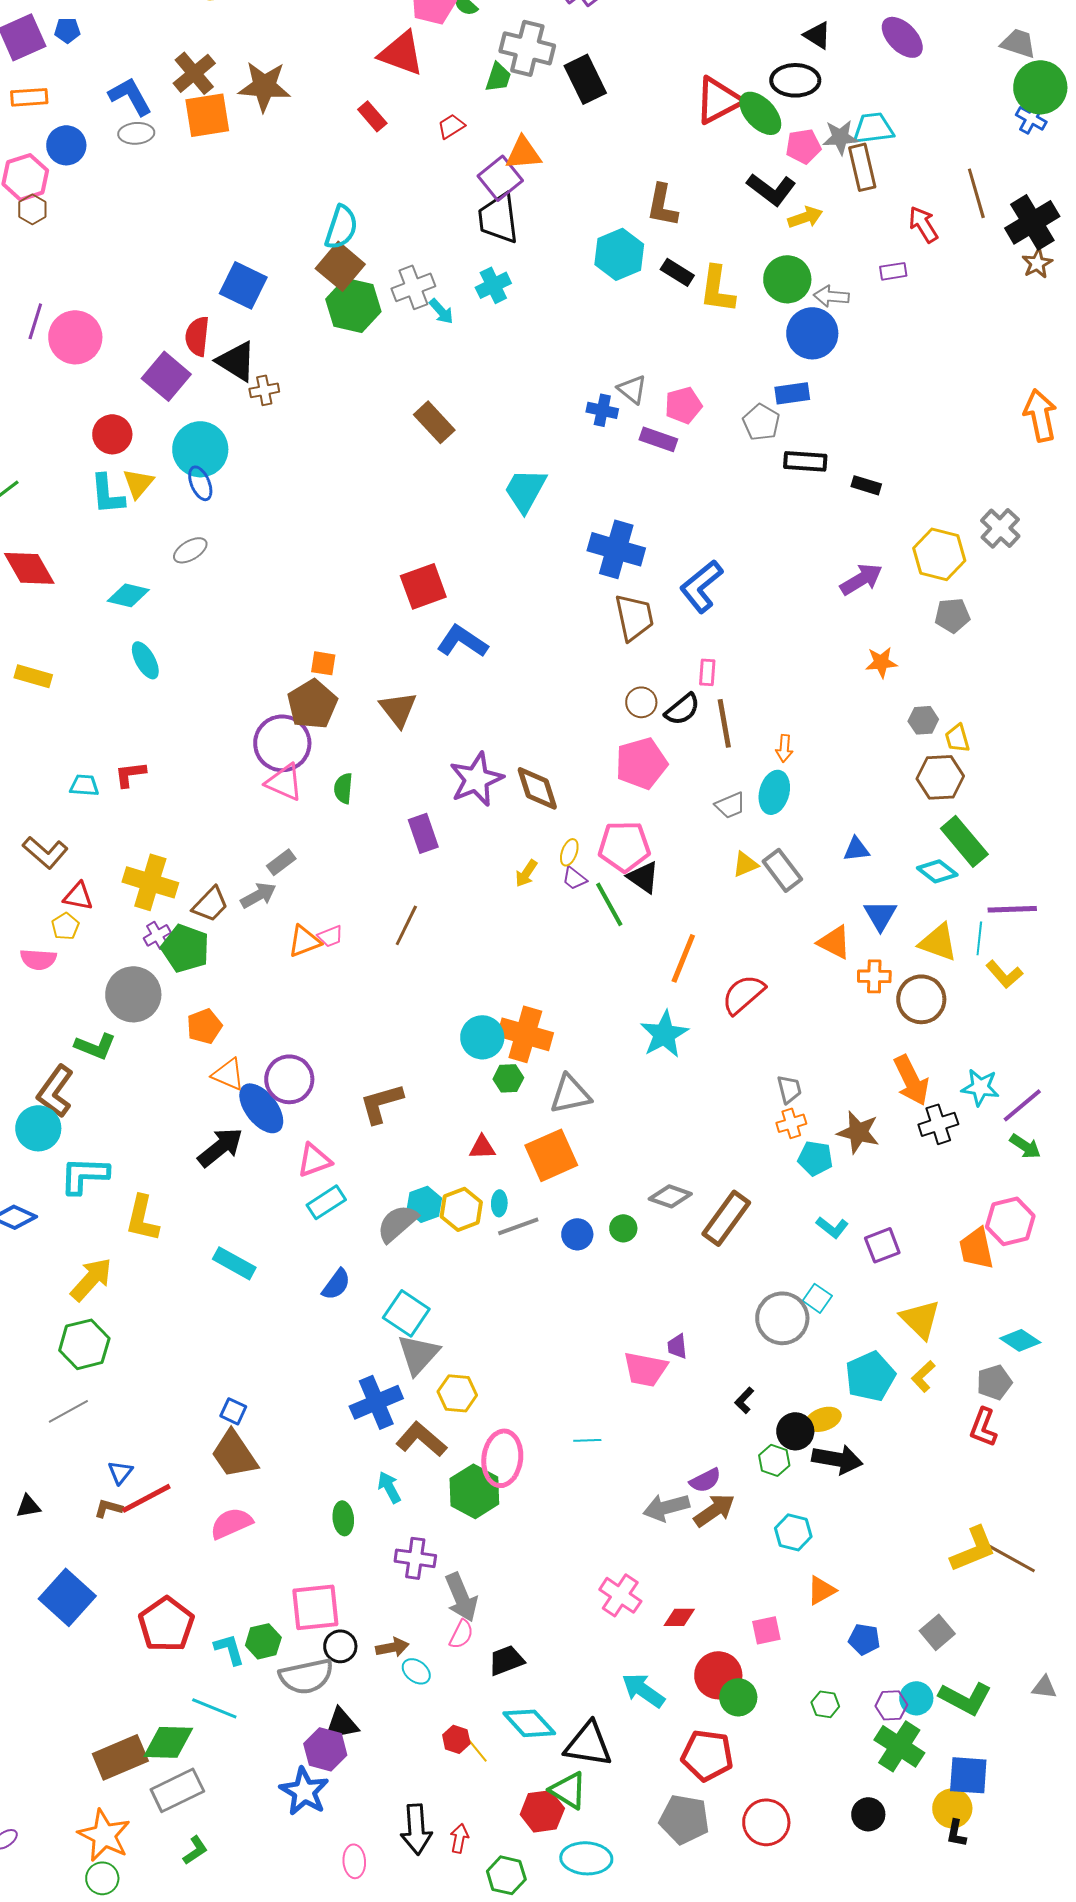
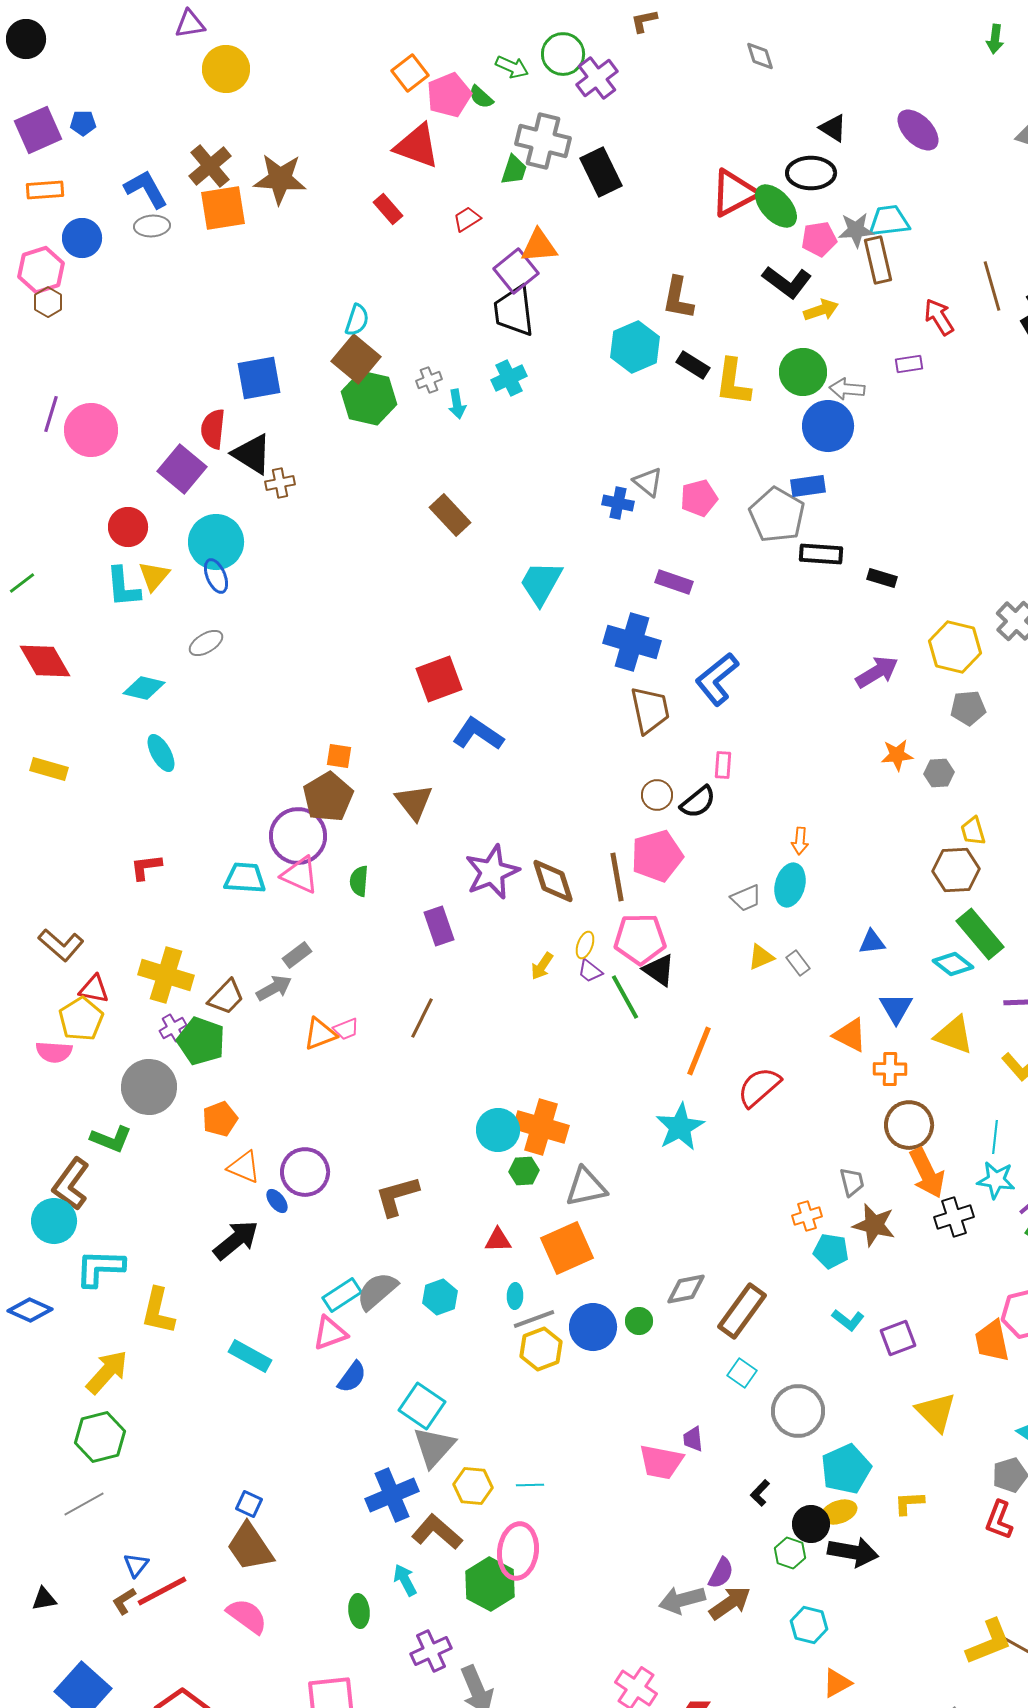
cyan semicircle: (341, 227) -> (357, 320), size x0.7
blue square: (243, 285) -> (259, 378), turned -36
gray cross: (413, 287) -> (429, 380), size x0.6
cyan arrow: (441, 311) -> (457, 404), turned 32
gray pentagon: (761, 422) -> (777, 515), size x1.5
purple rectangle: (658, 439) -> (674, 582), moved
gray hexagon: (923, 720) -> (939, 773), moved
brown line: (724, 723) -> (617, 877), moved
cyan trapezoid: (84, 785) -> (245, 878), moved, size x1.4
gray rectangle: (782, 870) -> (798, 963), size x0.6
yellow pentagon: (65, 926) -> (81, 1019), size x1.6
cyan line: (979, 938) -> (995, 1137), moved
brown circle: (921, 999) -> (909, 1125), moved
gray trapezoid: (789, 1089) -> (852, 1182), moved
blue ellipse: (261, 1108) -> (277, 1201), size x0.5
pink triangle: (314, 1160) -> (330, 1333), moved
gray diamond: (670, 1196) -> (686, 1289), turned -30
yellow hexagon: (461, 1209) -> (541, 1349), moved
gray semicircle: (397, 1223) -> (377, 1291), moved
blue circle: (577, 1234) -> (593, 1327), size x1.5
cyan square: (817, 1298) -> (742, 1373), moved
cyan pentagon: (870, 1376) -> (846, 1469), moved
yellow L-shape: (923, 1376) -> (909, 1503), moved, turned 40
cyan line: (587, 1440) -> (530, 1485), moved
purple semicircle: (705, 1480) -> (721, 1573), turned -36
brown L-shape: (108, 1508) -> (124, 1601), turned -48
pink semicircle: (231, 1523) -> (247, 1616), turned 60
purple cross: (415, 1558) -> (431, 1651), turned -33

